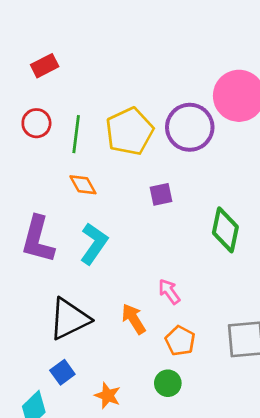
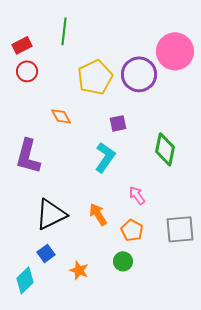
red rectangle: (45, 66) -> (22, 45), moved
green line: (76, 134) -> (64, 31), moved
cyan L-shape: (94, 244) -> (105, 157), moved
pink arrow: (169, 292) -> (137, 195), moved

